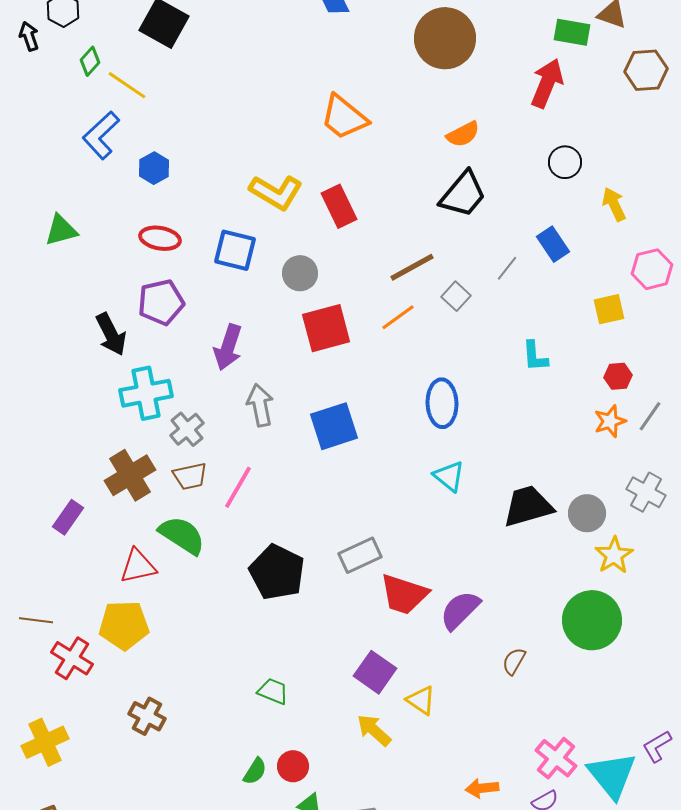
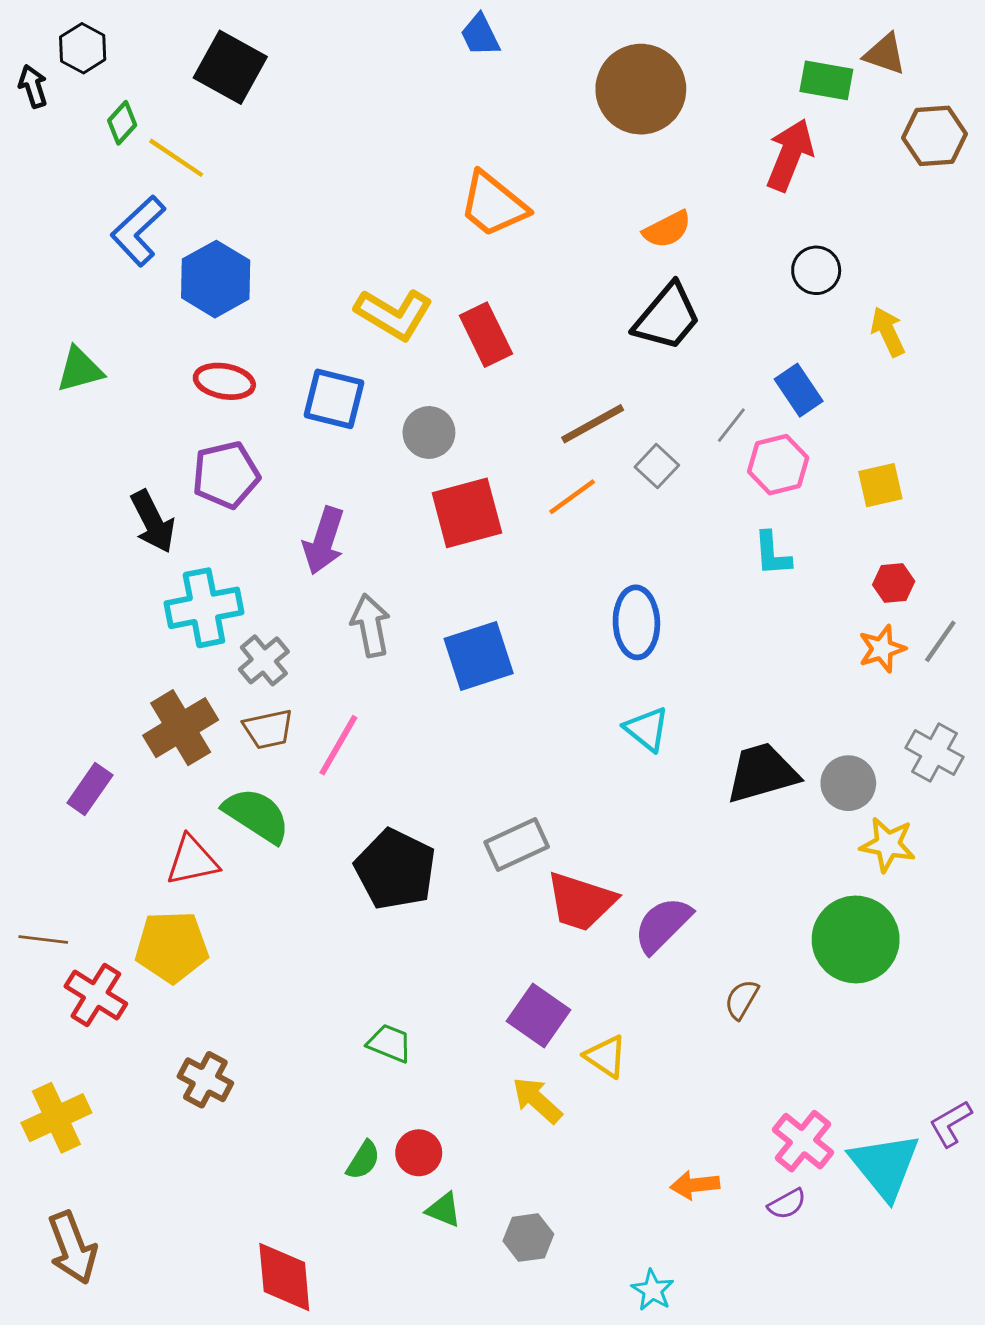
blue hexagon: (154, 168) -> (216, 279), size x1.6
pink hexagon: (652, 269) -> (778, 465), moved
yellow star: (614, 555) -> (888, 845), turned -30

